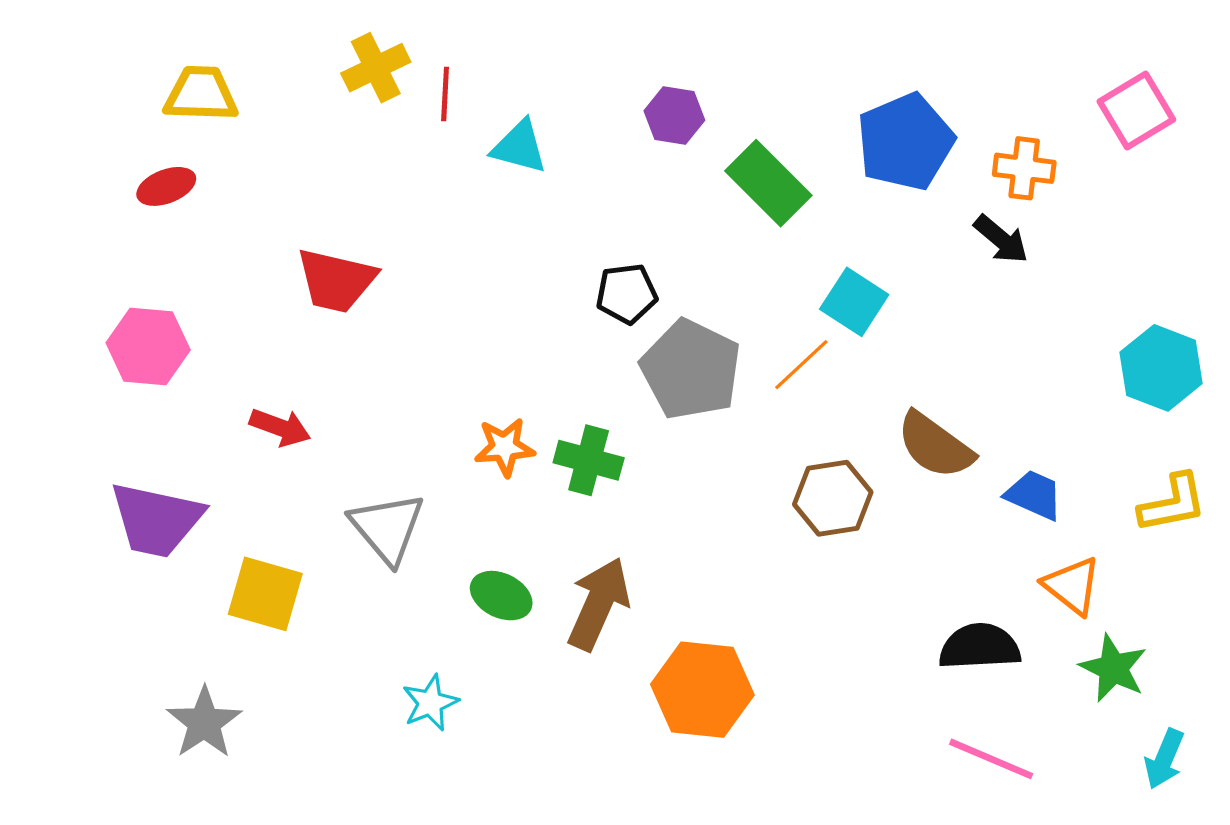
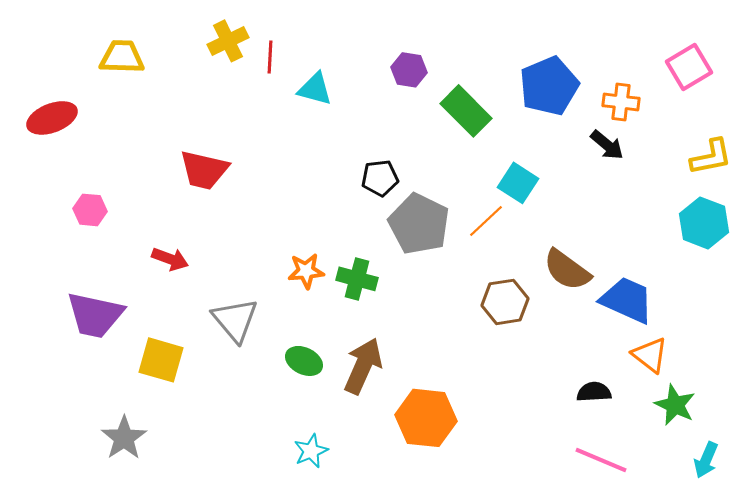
red ellipse: (166, 186) -> (52, 118), moved, size x1.4
pink hexagon: (148, 346) -> (90, 210), size x0.7
blue trapezoid: (1034, 495) -> (627, 300), size x1.5
yellow L-shape: (1173, 503) -> (711, 157), moved
black semicircle: (980, 647) -> (594, 392), size x0.7
cyan star: (430, 703) -> (311, 451), moved

